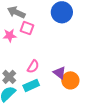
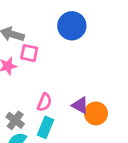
cyan rectangle: (31, 85) -> (45, 127), turned -35

